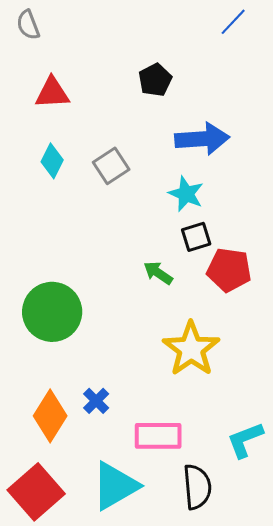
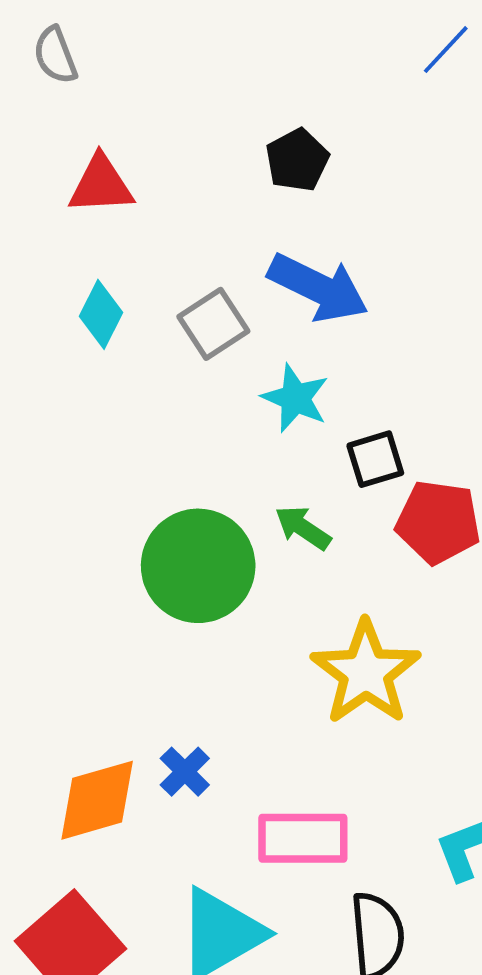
blue arrow: (202, 139) -> (318, 288), moved, turned 30
cyan star: (186, 194) -> (295, 398), moved
green circle: (52, 312) -> (198, 566), moved
orange diamond: (50, 416) -> (97, 800), turned 42

